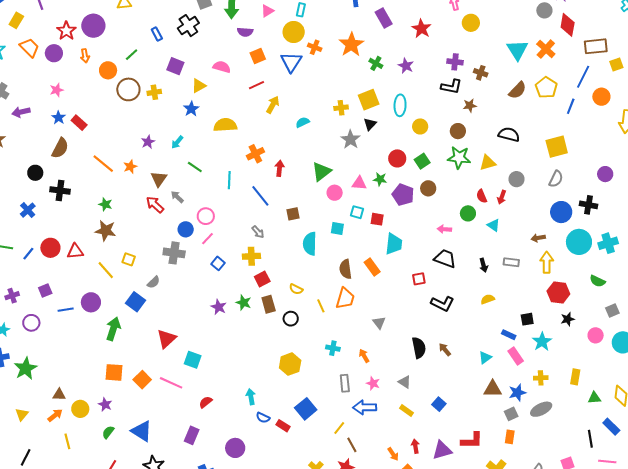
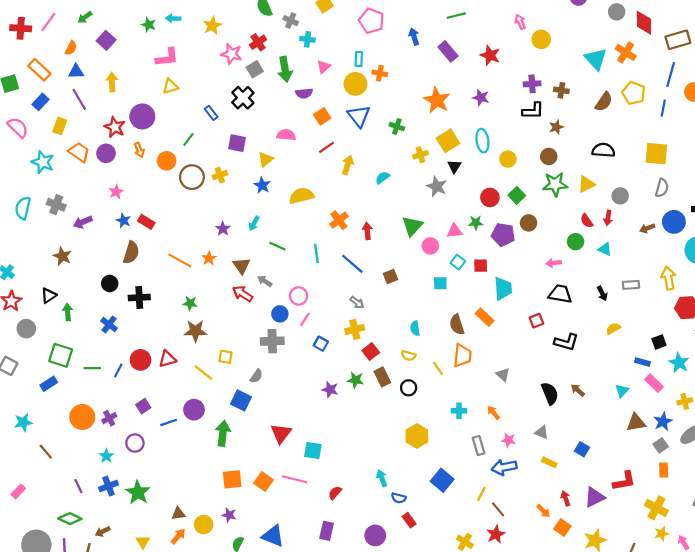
orange star: (351, 45) -> (437, 100), moved
orange cross: (315, 47) -> (380, 73), moved
green cross: (376, 63) -> (397, 127), moved
yellow square: (557, 147) -> (656, 154), turned 30
cyan square: (357, 212) -> (458, 262), turned 32
brown arrow: (538, 238) -> (647, 228), moved
cyan semicircle: (310, 244) -> (415, 328), moved, size x0.6
red rectangle: (283, 426) -> (409, 520), moved, turned 32

